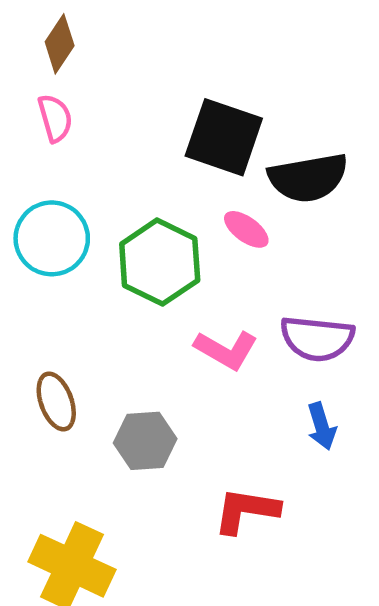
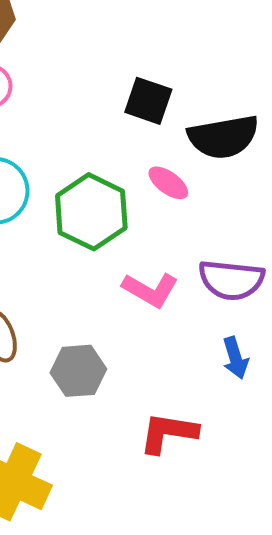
black square: (224, 137) -> (148, 101), size x0.7

